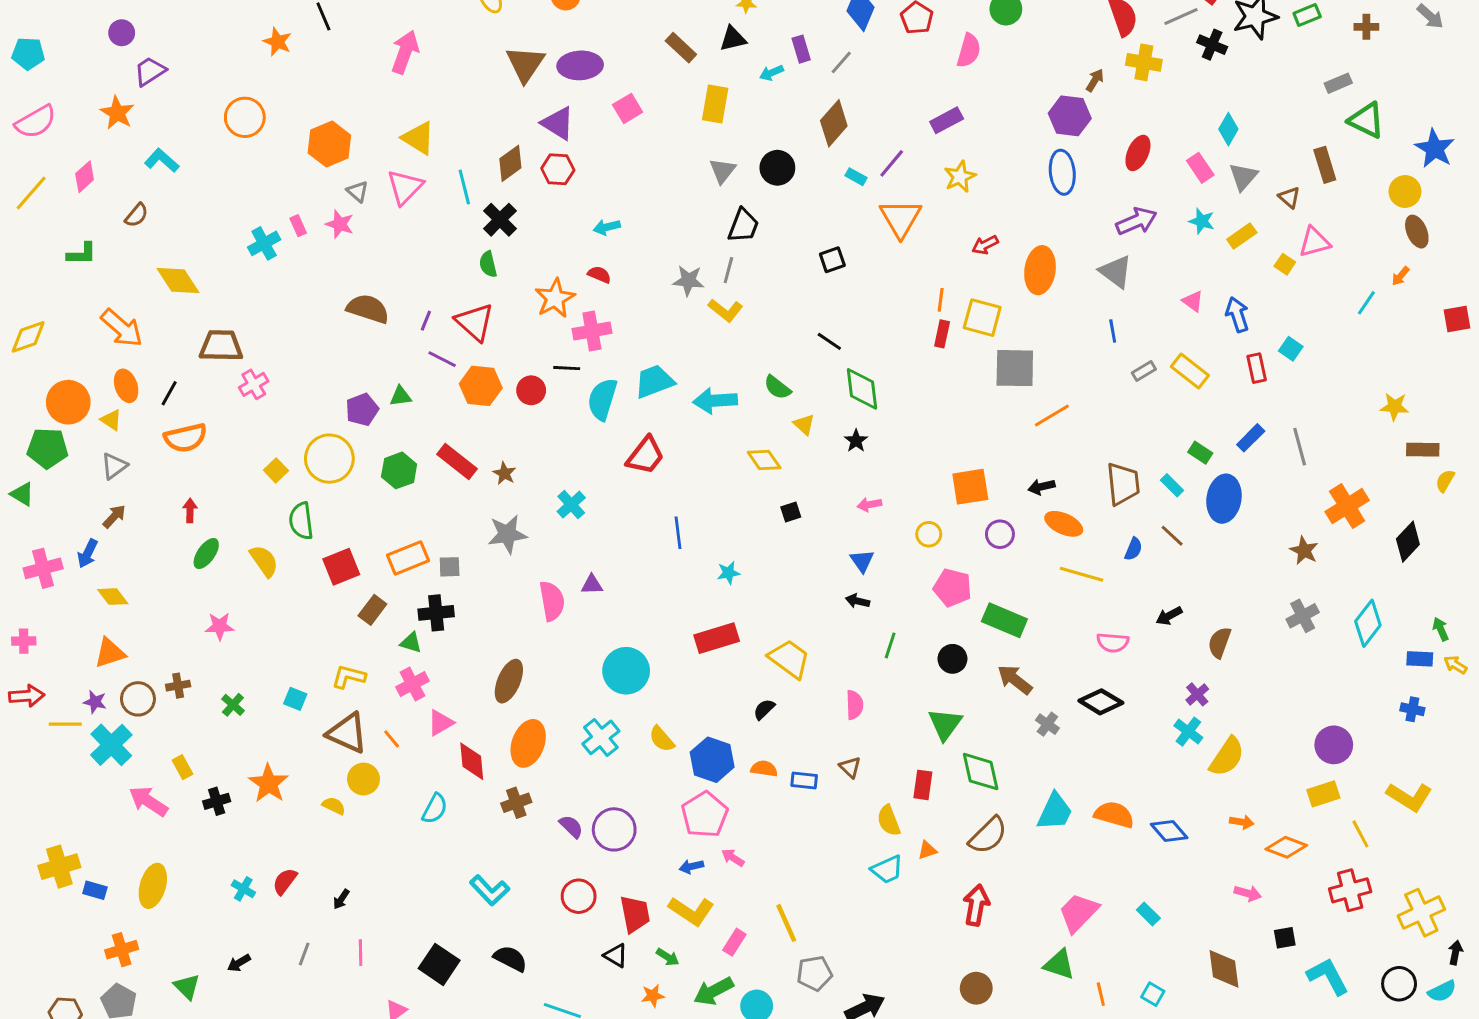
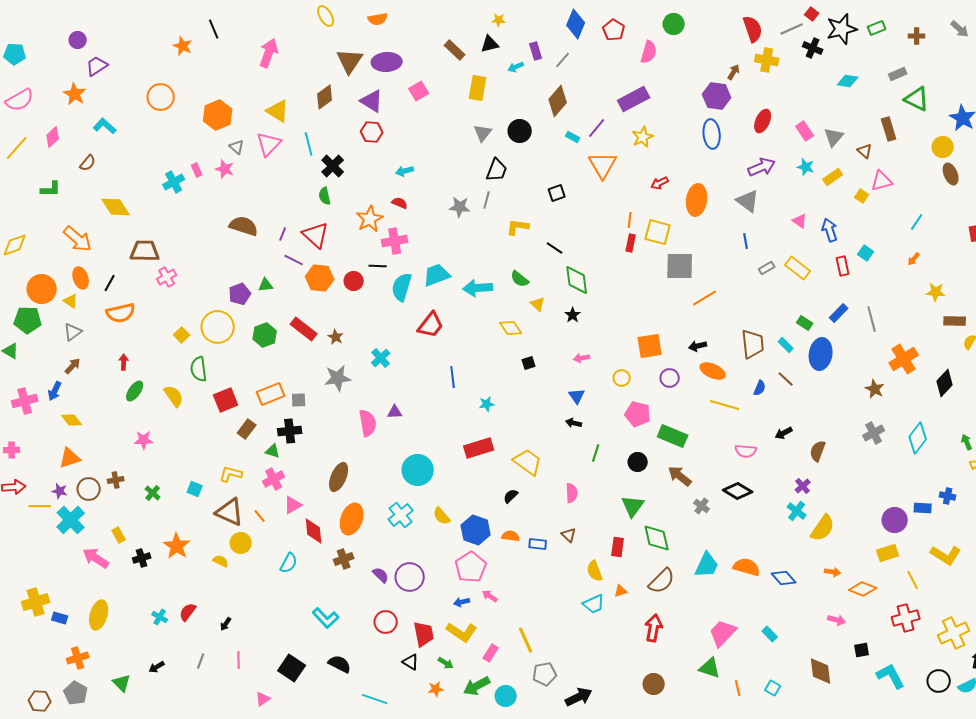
purple rectangle: (947, 120) -> (634, 99), size x1.4
cyan diamond: (1228, 129) -> (848, 81), moved, turned 70
brown diamond: (510, 163) -> (325, 97), moved
orange arrow: (1401, 276) -> (914, 259), moved
yellow L-shape: (725, 310) -> (518, 227), moved, turned 150
blue rectangle: (1420, 659) -> (923, 508), moved

